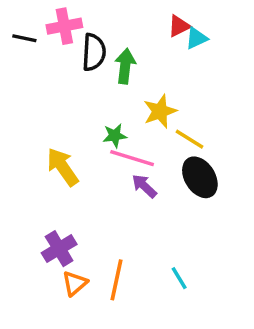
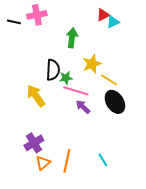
black semicircle: (94, 52) -> (53, 70), moved

